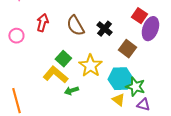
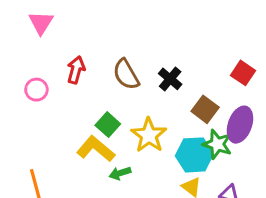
red square: (139, 16) -> (243, 73), moved
purple ellipse: (150, 29) -> (240, 125), moved
green star: (135, 87) -> (217, 144), moved

